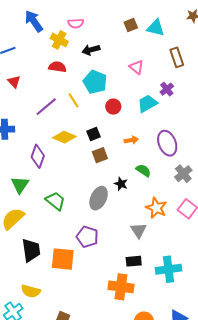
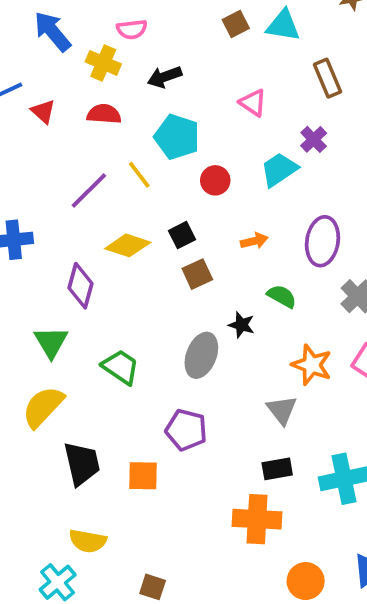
red triangle: (14, 82) -> (43, 111), moved
purple ellipse: (167, 143) -> (322, 241), turned 35
orange square: (63, 259) -> (143, 476), size x0.7

